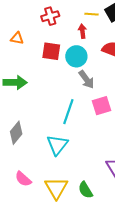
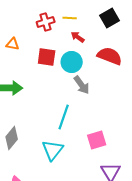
yellow line: (91, 14) -> (70, 18), moved
red arrow: (82, 31) -> (78, 37), turned -48
pink square: (102, 106) -> (97, 140), moved

